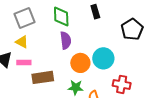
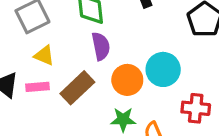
yellow triangle: (22, 42) -> (44, 55), moved
brown rectangle: (43, 77) -> (77, 88), moved, turned -30

